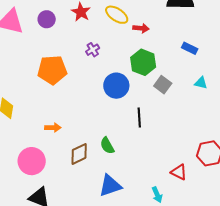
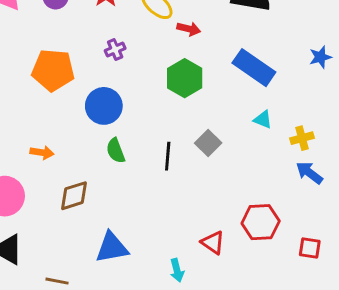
blue rectangle: (190, 48) -> (254, 68), size x1.8
gray square: (163, 85) -> (208, 143), moved
blue circle: (116, 86) -> (104, 106), moved
green semicircle: (107, 146) -> (116, 151), moved

